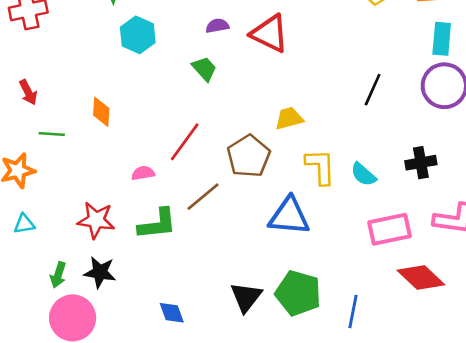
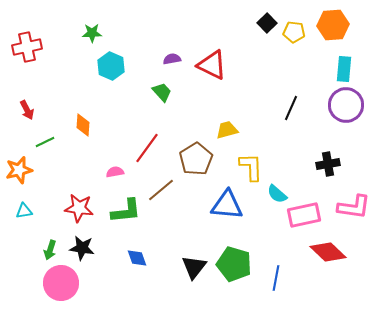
green line: (52, 134) -> (45, 142), turned -30
cyan semicircle: (363, 174) -> (277, 194), moved
blue diamond: (172, 313) -> (137, 258), moved

